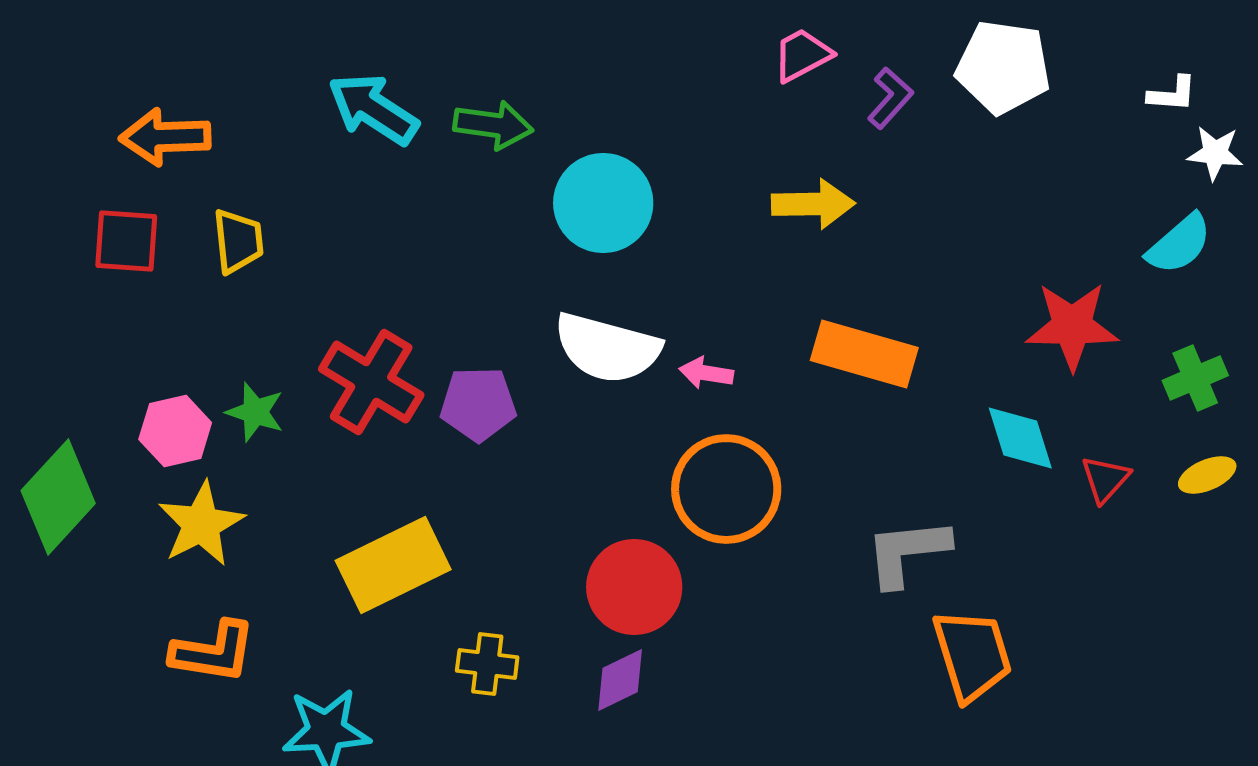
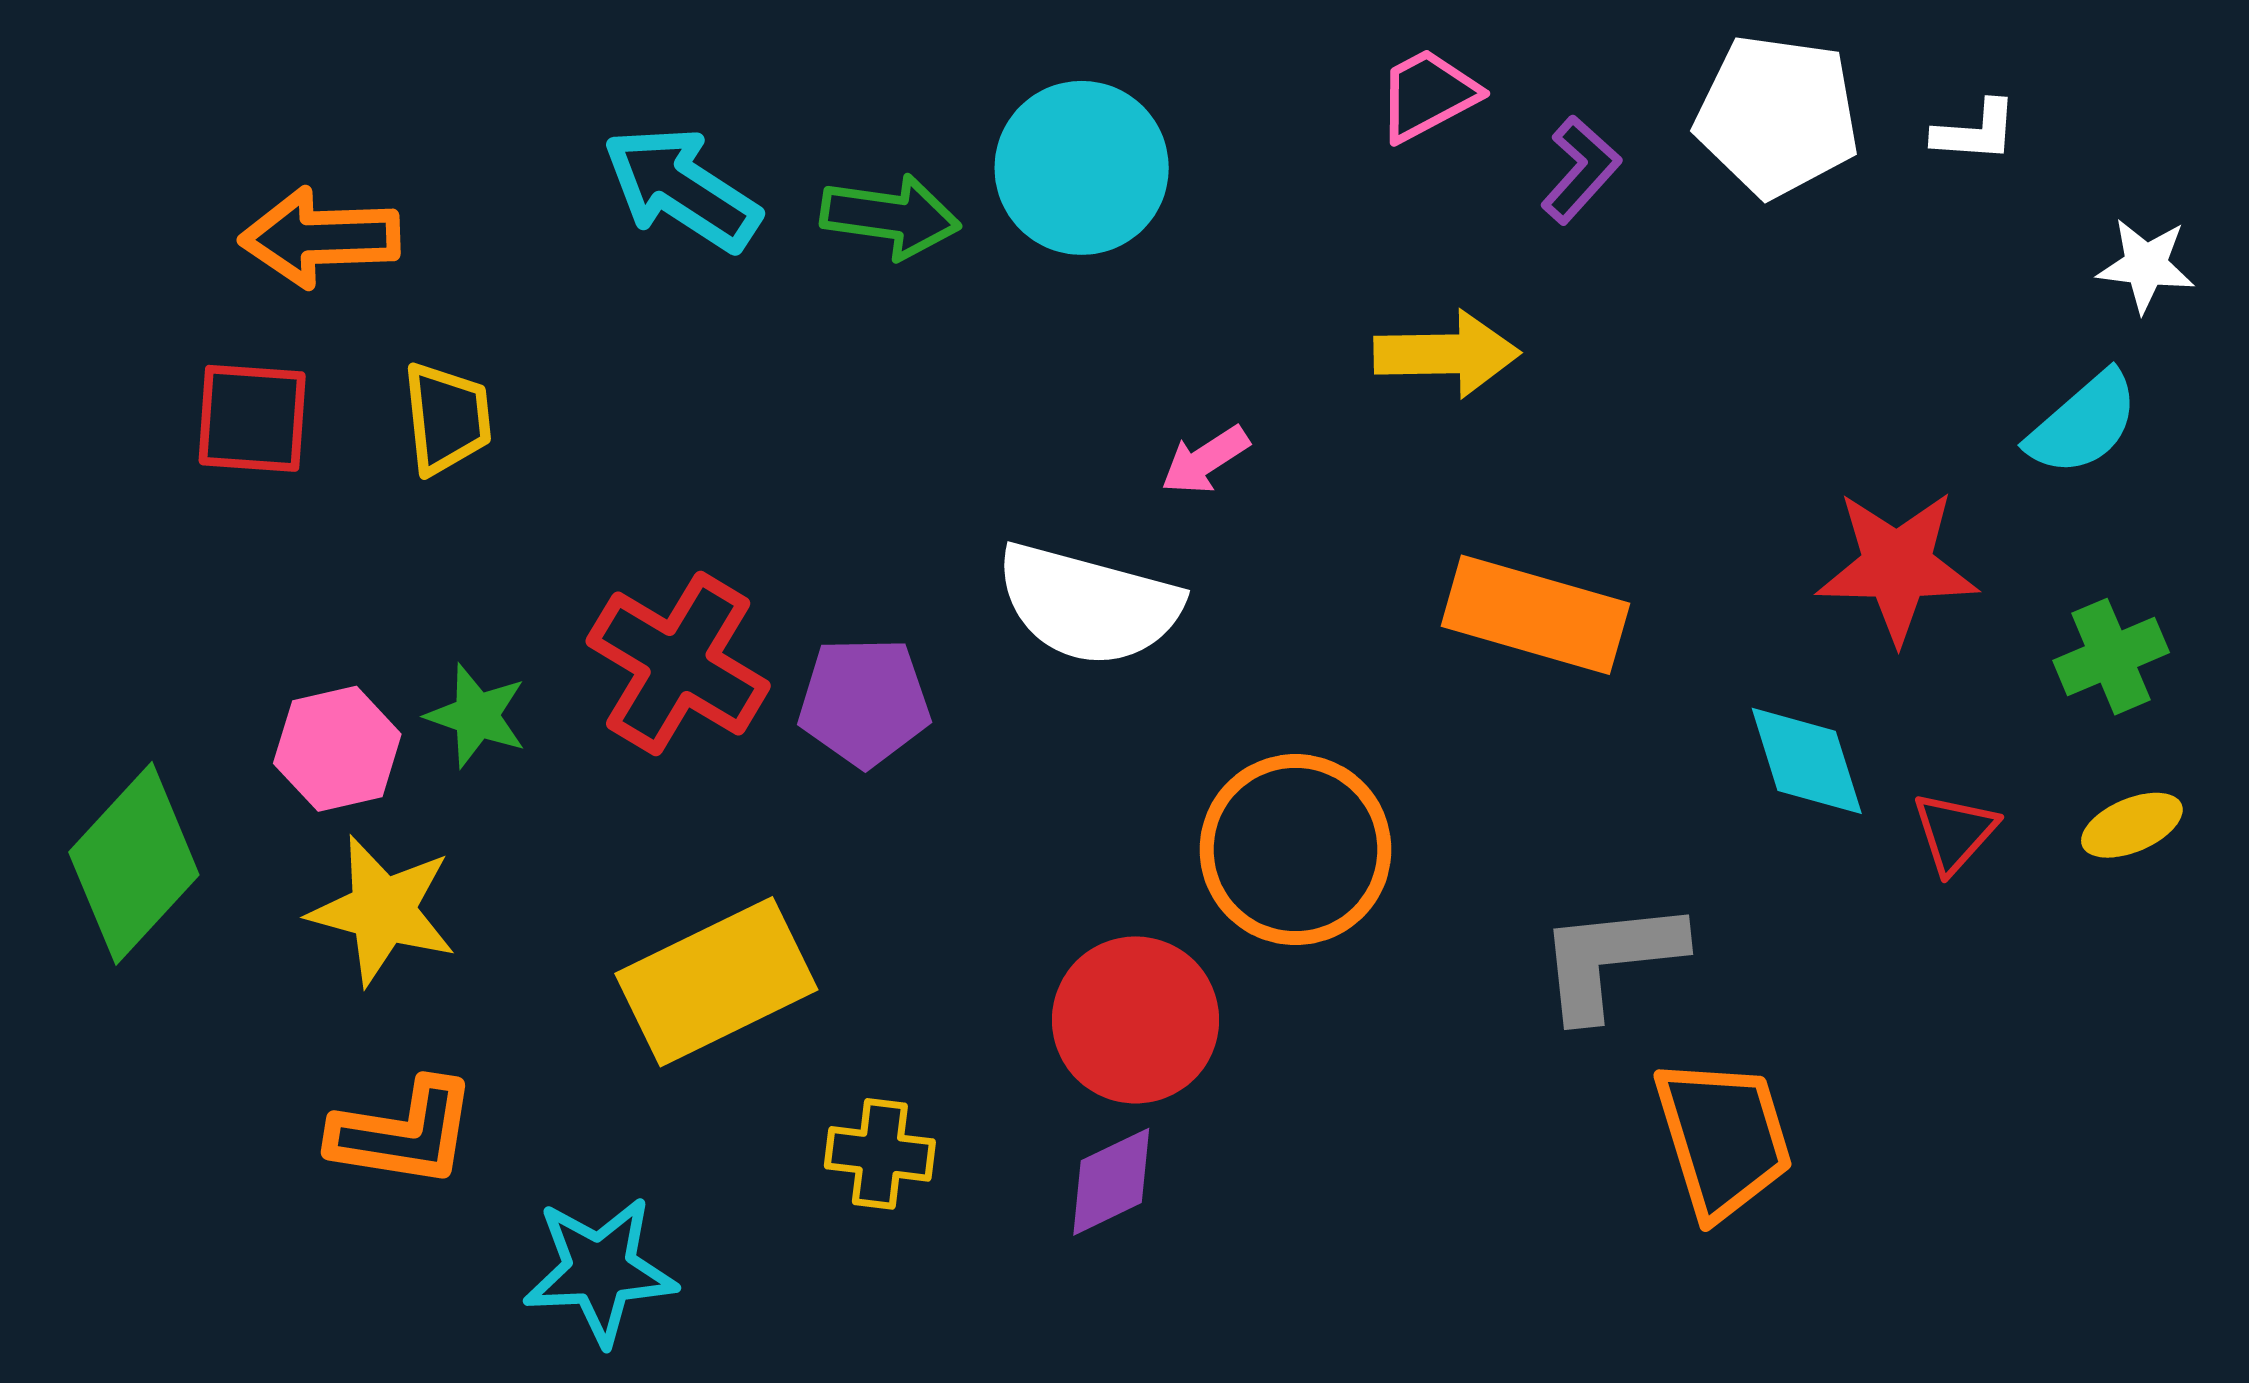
white L-shape: (1172, 94) -> (1975, 131), moved
cyan circle: (603, 203) -> (1082, 168), moved
pink arrow: (706, 373) -> (1205, 460), moved, turned -42
yellow star: (201, 524) -> (383, 910), turned -30

